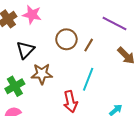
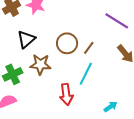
brown circle: (66, 39) -> (67, 43), moved
brown line: (89, 45) -> (89, 48), moved

